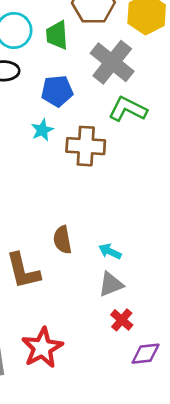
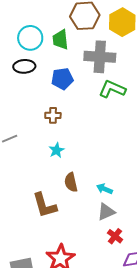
gray cross: (112, 62) -> (100, 57), turned -32
cyan star: (42, 130) -> (57, 150), moved
brown cross: (86, 146) -> (53, 115), moved, size x0.6

